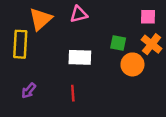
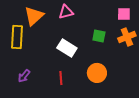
orange cross: (152, 44) -> (127, 37), turned 30
white rectangle: (80, 57) -> (67, 48), turned 30
orange circle: (132, 64) -> (97, 73), moved

